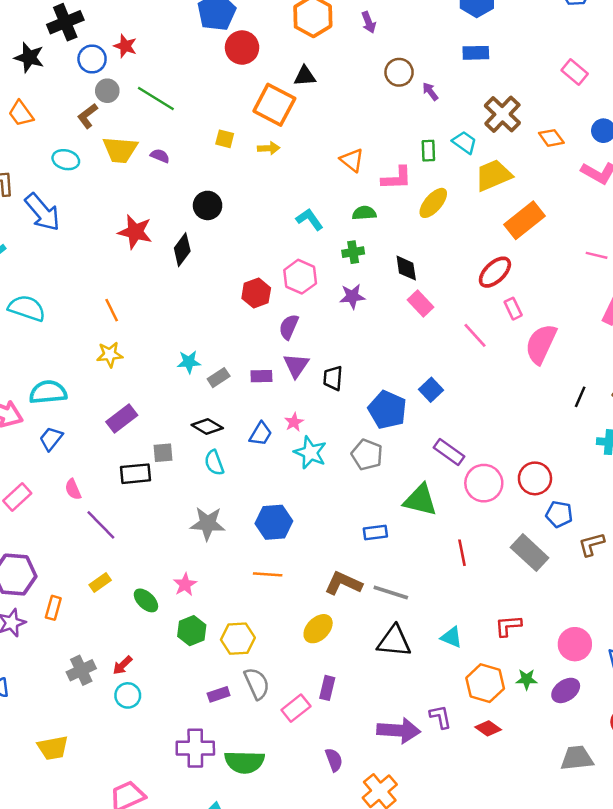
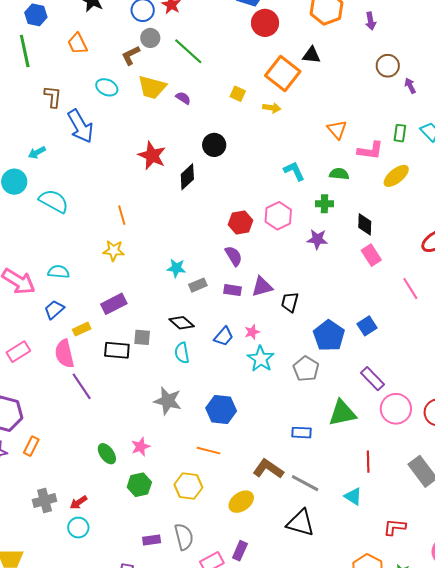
purple semicircle: (289, 327) -> (234, 256), moved, turned 115
purple triangle: (296, 365) -> (262, 287), turned 30
cyan semicircle: (48, 392) -> (59, 272), size x0.7
pink semicircle: (73, 489) -> (64, 354), size x1.6
green triangle: (420, 500) -> (342, 413), turned -36
yellow rectangle: (100, 583) -> (82, 329), moved
cyan triangle: (451, 637) -> (353, 496), moved
yellow hexagon: (238, 639) -> (188, 486), moved

